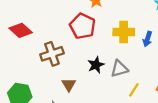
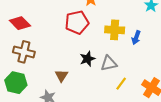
red pentagon: (83, 26) -> (77, 22), turned 30
brown cross: (52, 54) -> (24, 52), moved, turned 30

